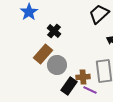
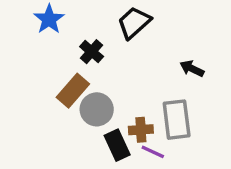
black trapezoid: (99, 14) -> (134, 23), moved
black rectangle: (69, 86) -> (117, 145), turned -60

